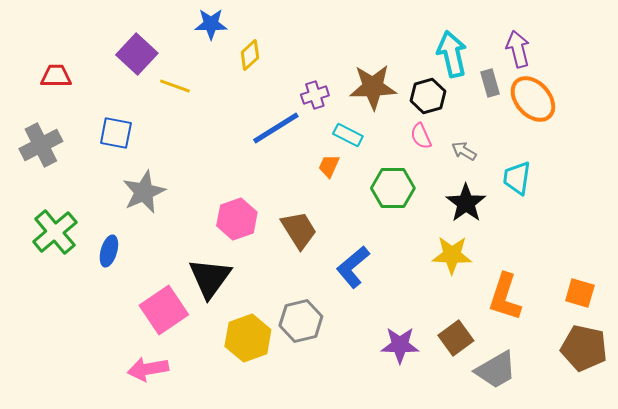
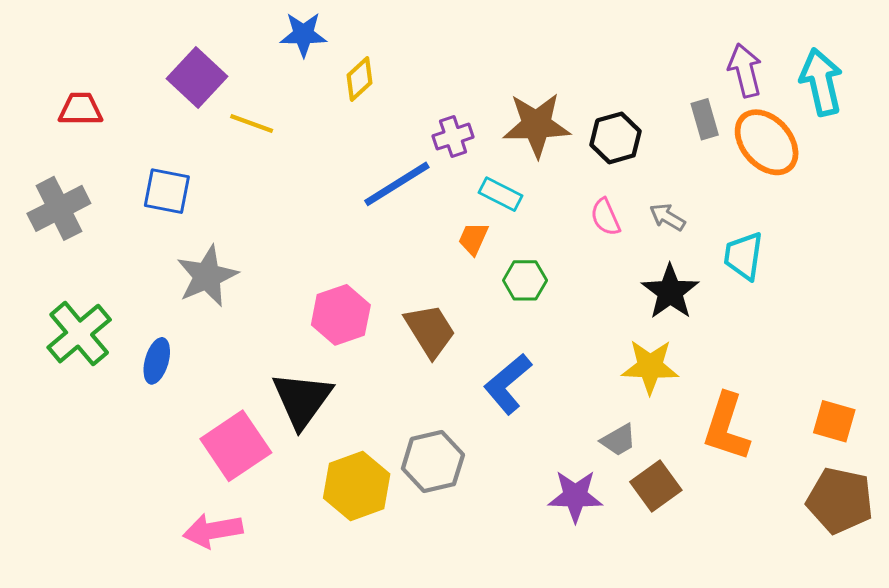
cyan arrow: (452, 54) -> (821, 82), moved
pink semicircle: (421, 136) -> (605, 217), moved
green hexagon: (393, 188) -> (525, 280), moved, size x0.7
gray trapezoid: (496, 370) -> (618, 440), moved, size x0.6

